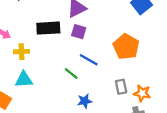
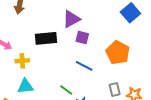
purple square: (79, 32) -> (82, 37), moved
green line: (71, 74) -> (66, 90), moved

